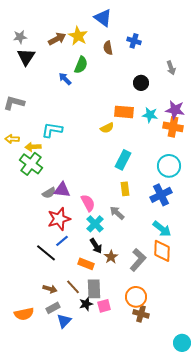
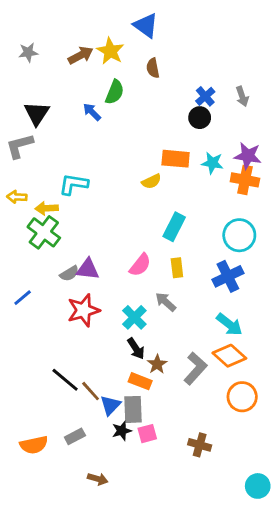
blue cross: (134, 41) -> (205, 96), moved, turned 32
black triangle: (26, 57) -> (37, 113), moved
gray L-shape: (14, 103) -> (20, 146), turned -30
pink semicircle: (88, 203) -> (140, 265), moved, turned 66
blue line: (62, 241) -> (23, 298), moved
orange diamond: (162, 251) -> (229, 356), turned -50
black line: (46, 253) -> (65, 380), moved
orange rectangle: (86, 264) -> (140, 381), moved
brown line: (73, 287) -> (91, 391), moved
brown arrow: (50, 289) -> (98, 479), moved
orange circle: (136, 297) -> (242, 397), moved
blue triangle: (64, 321) -> (110, 405), moved

